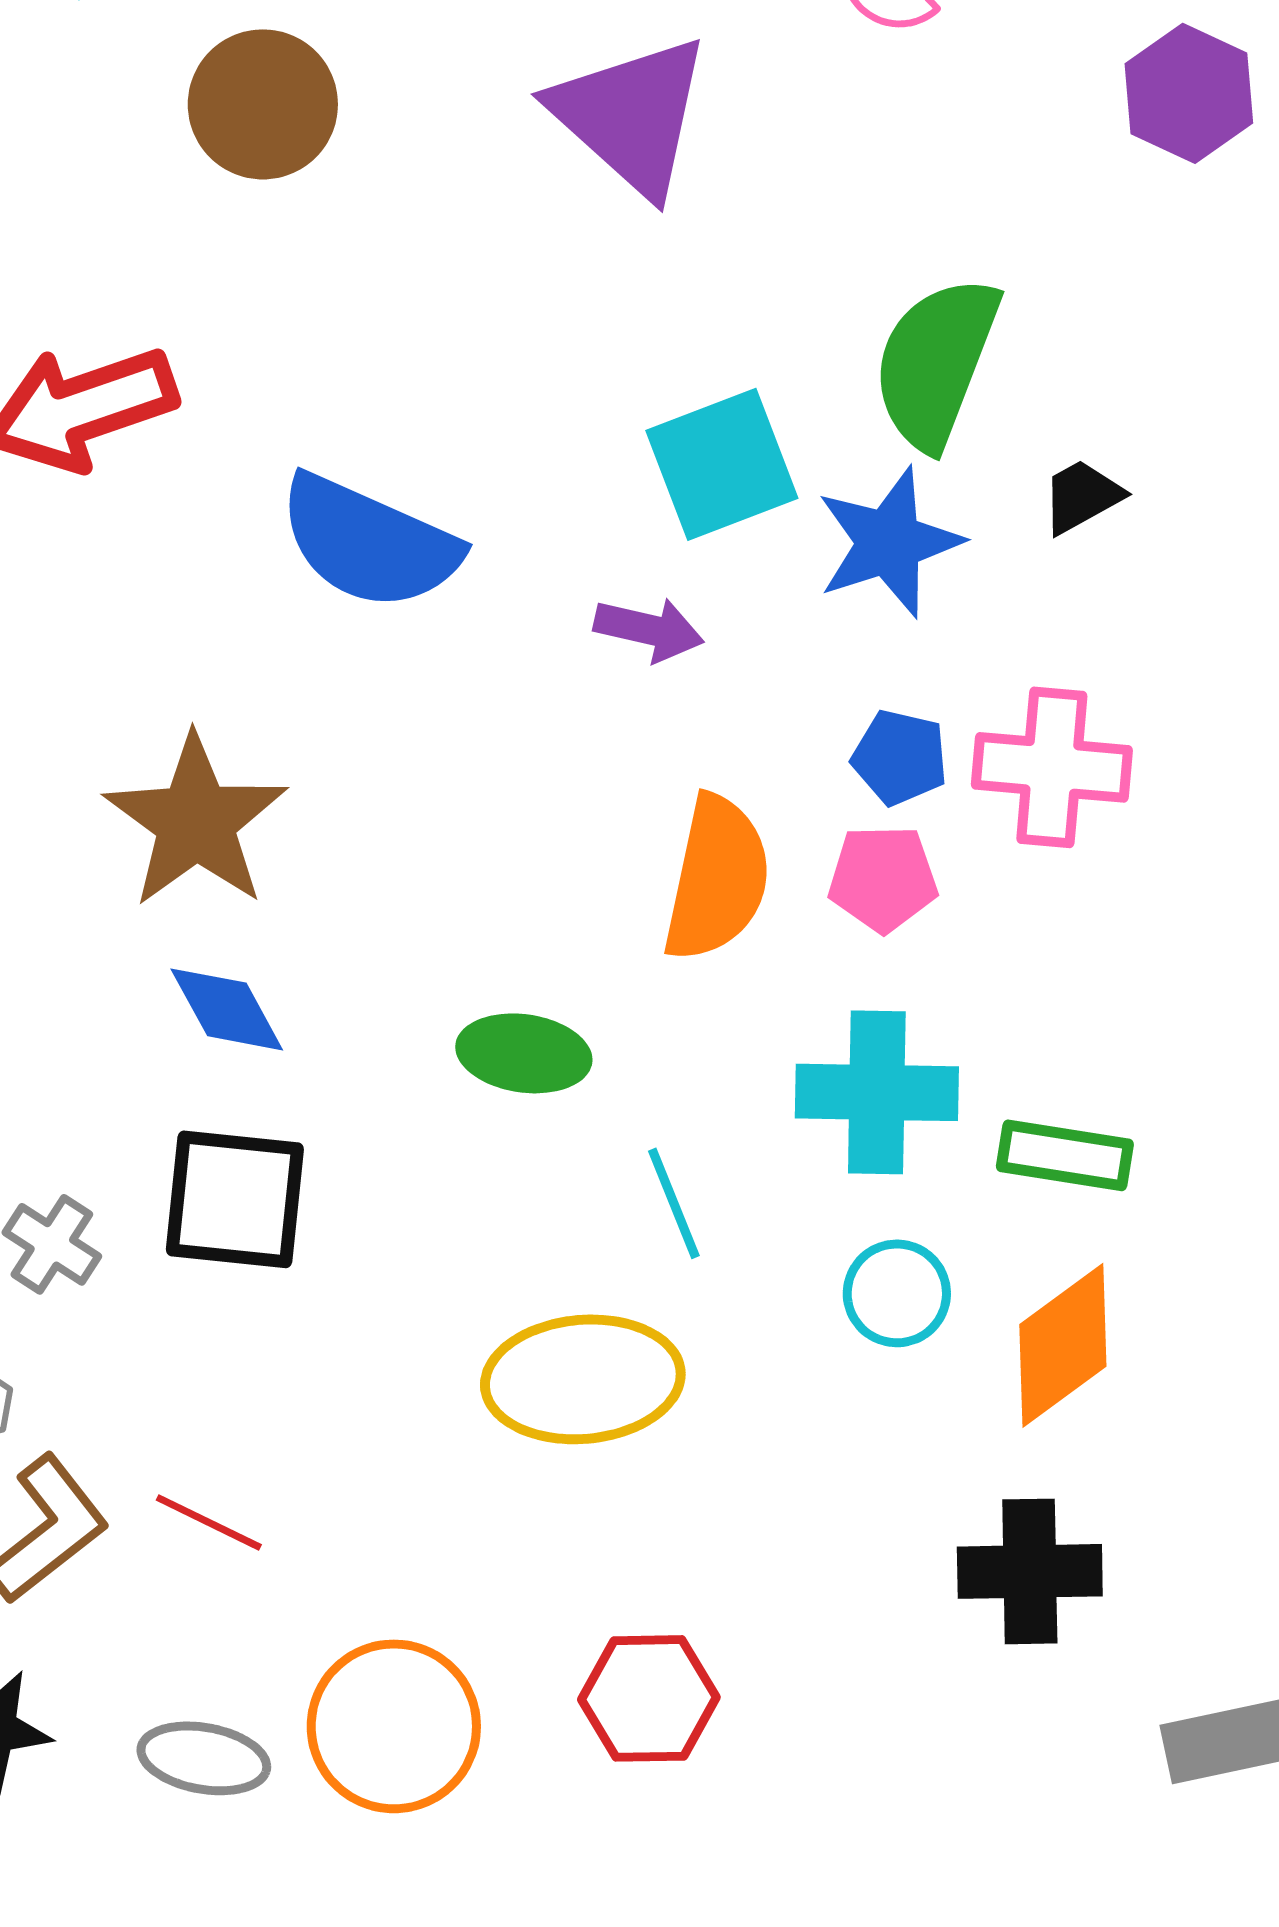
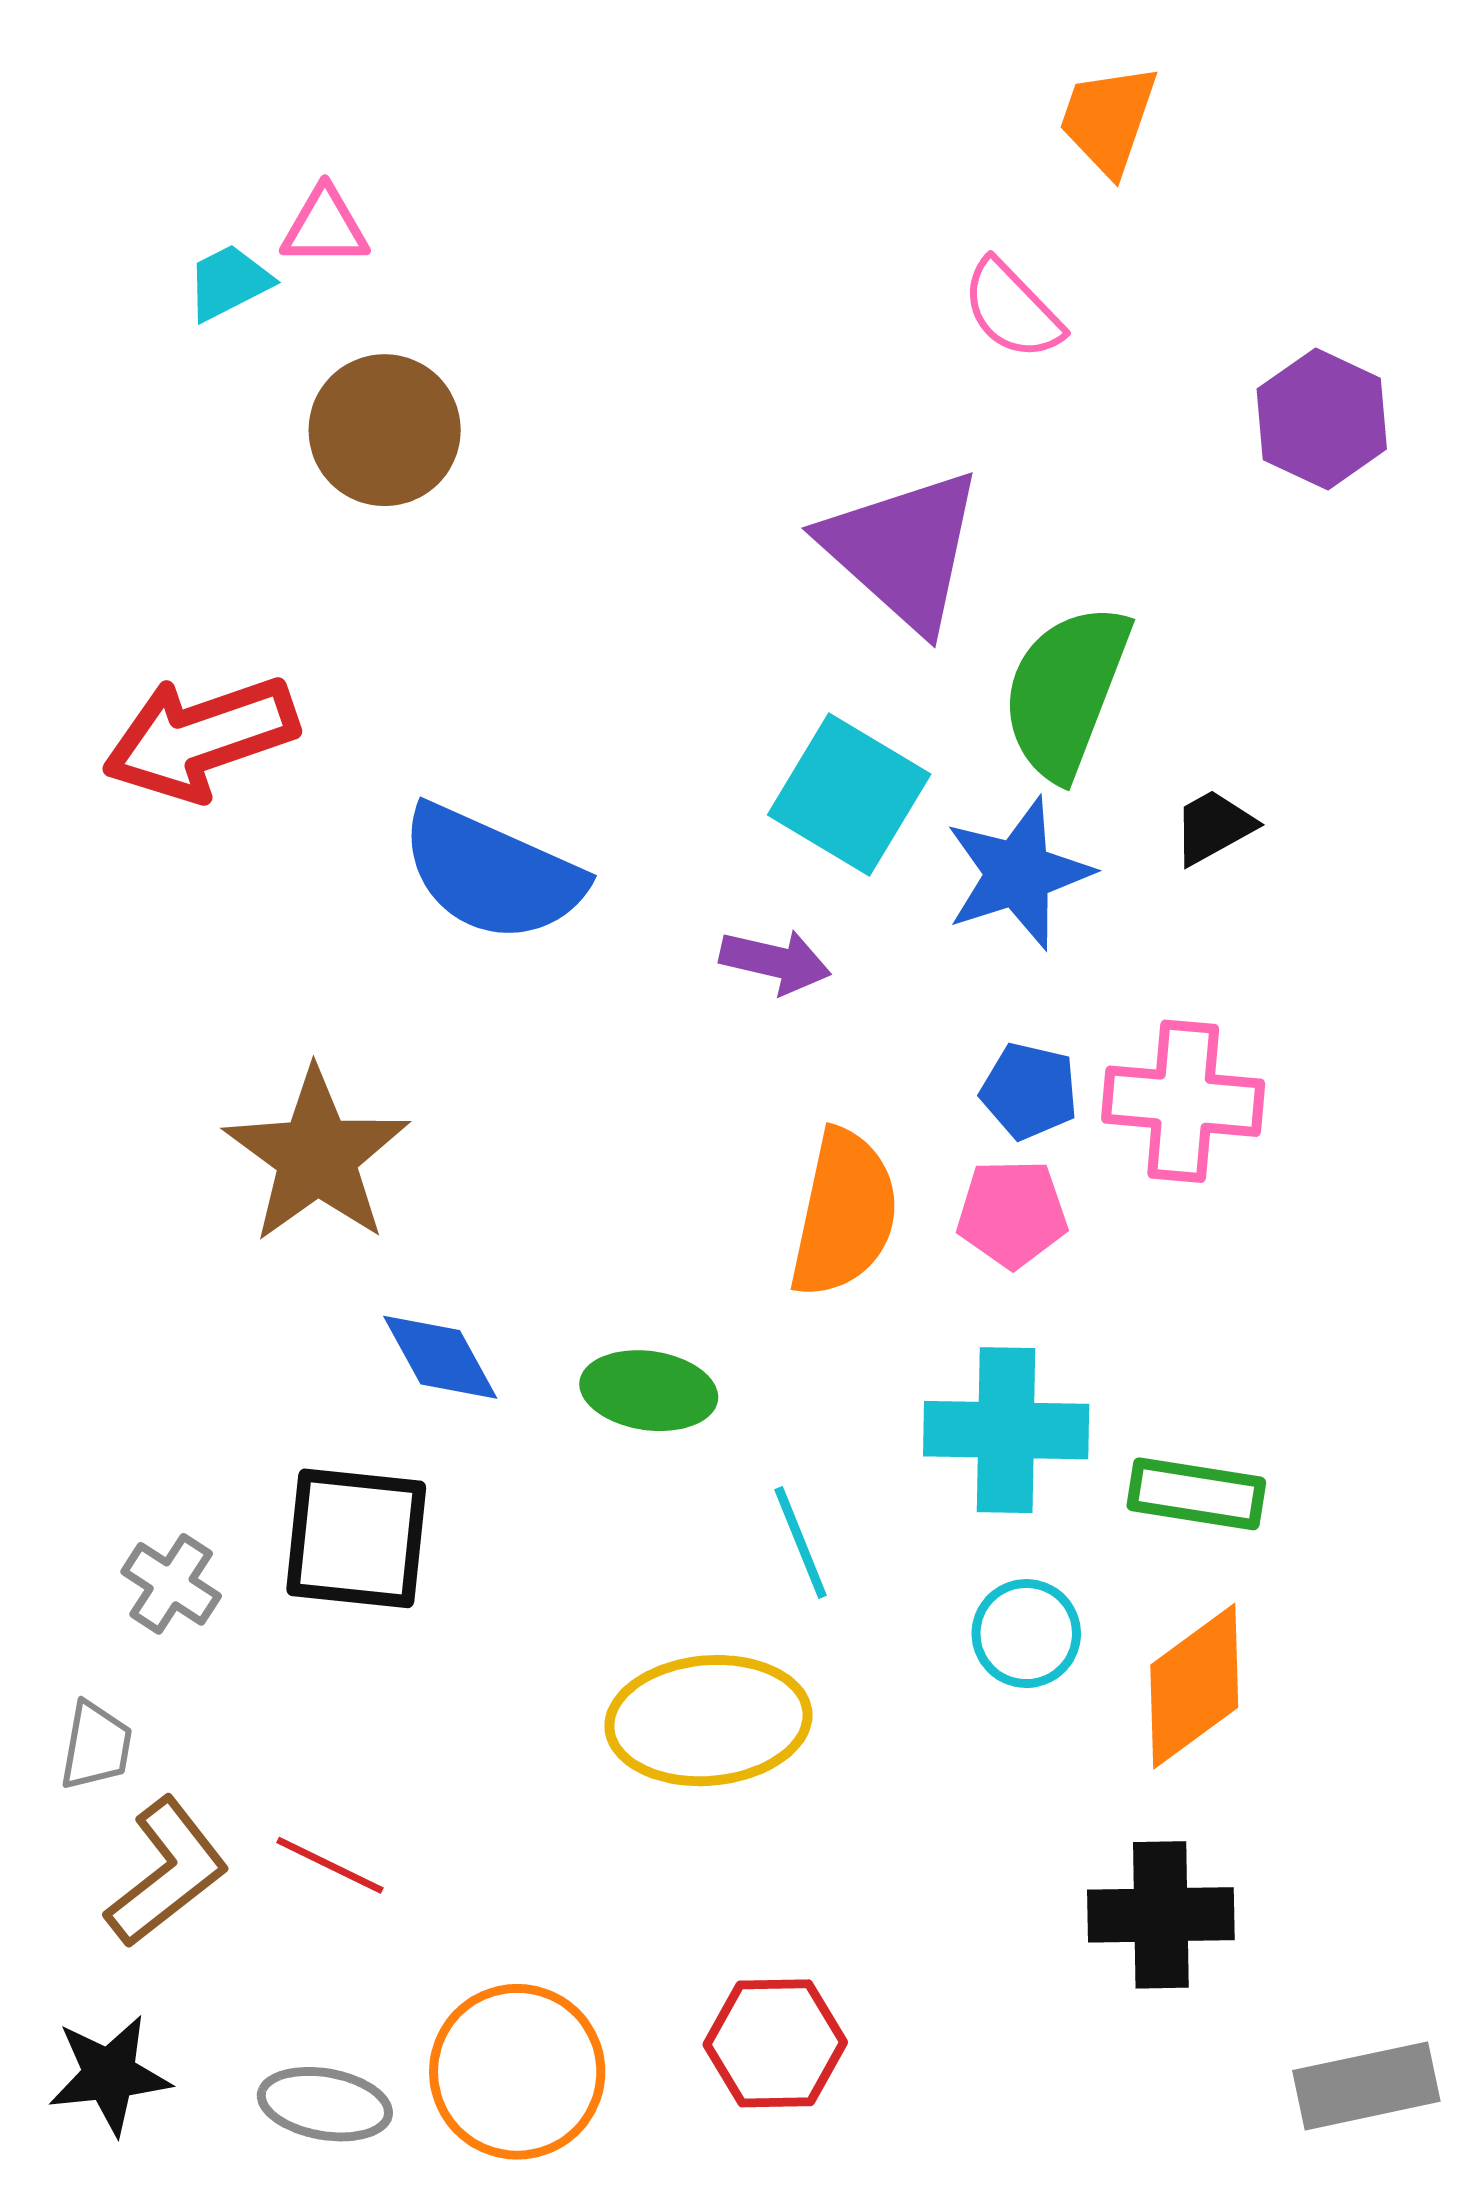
purple triangle: (631, 115) -> (903, 550), moved
cyan square: (722, 464) -> (849, 795), turned -38
blue diamond: (227, 1009) -> (440, 1357), moved

